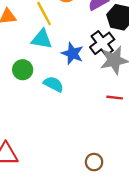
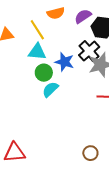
green circle: (23, 70) -> (44, 73), moved
cyan semicircle: (53, 84) -> (50, 89), turned -66

